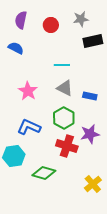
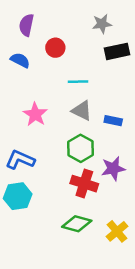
red circle: (51, 25) -> (55, 48), moved
blue L-shape: (29, 127) -> (20, 160), moved
green diamond: (44, 173) -> (77, 224), moved

